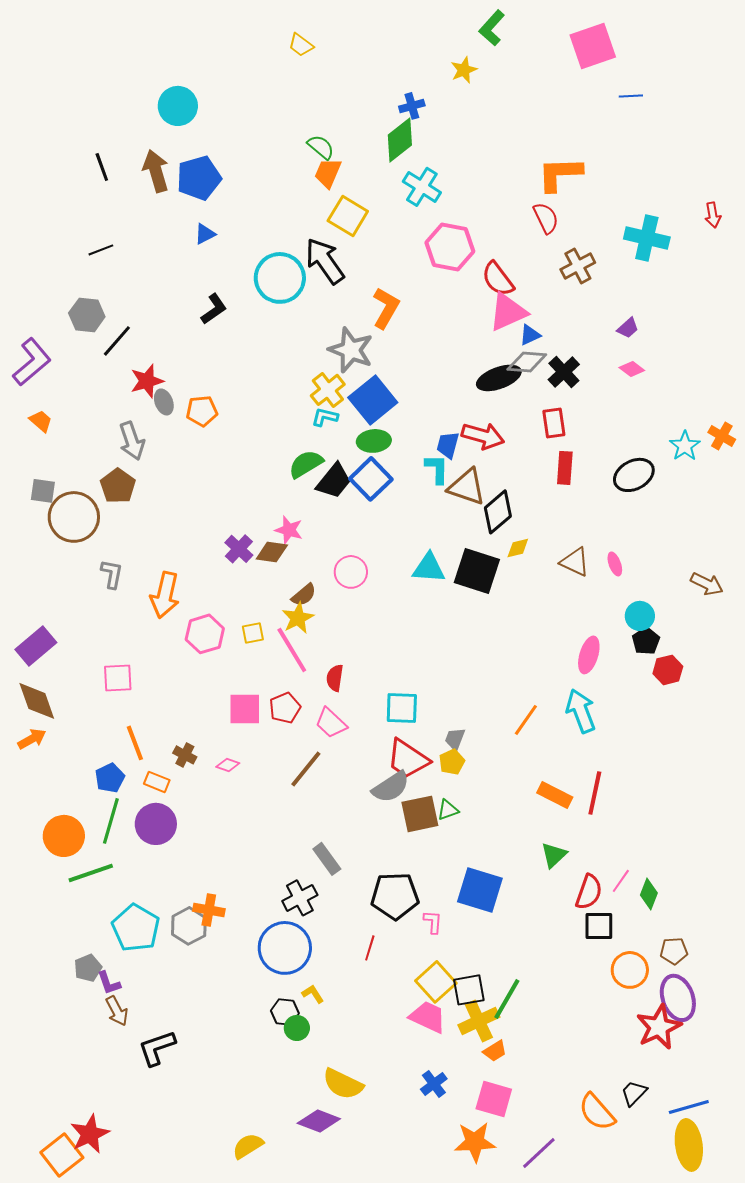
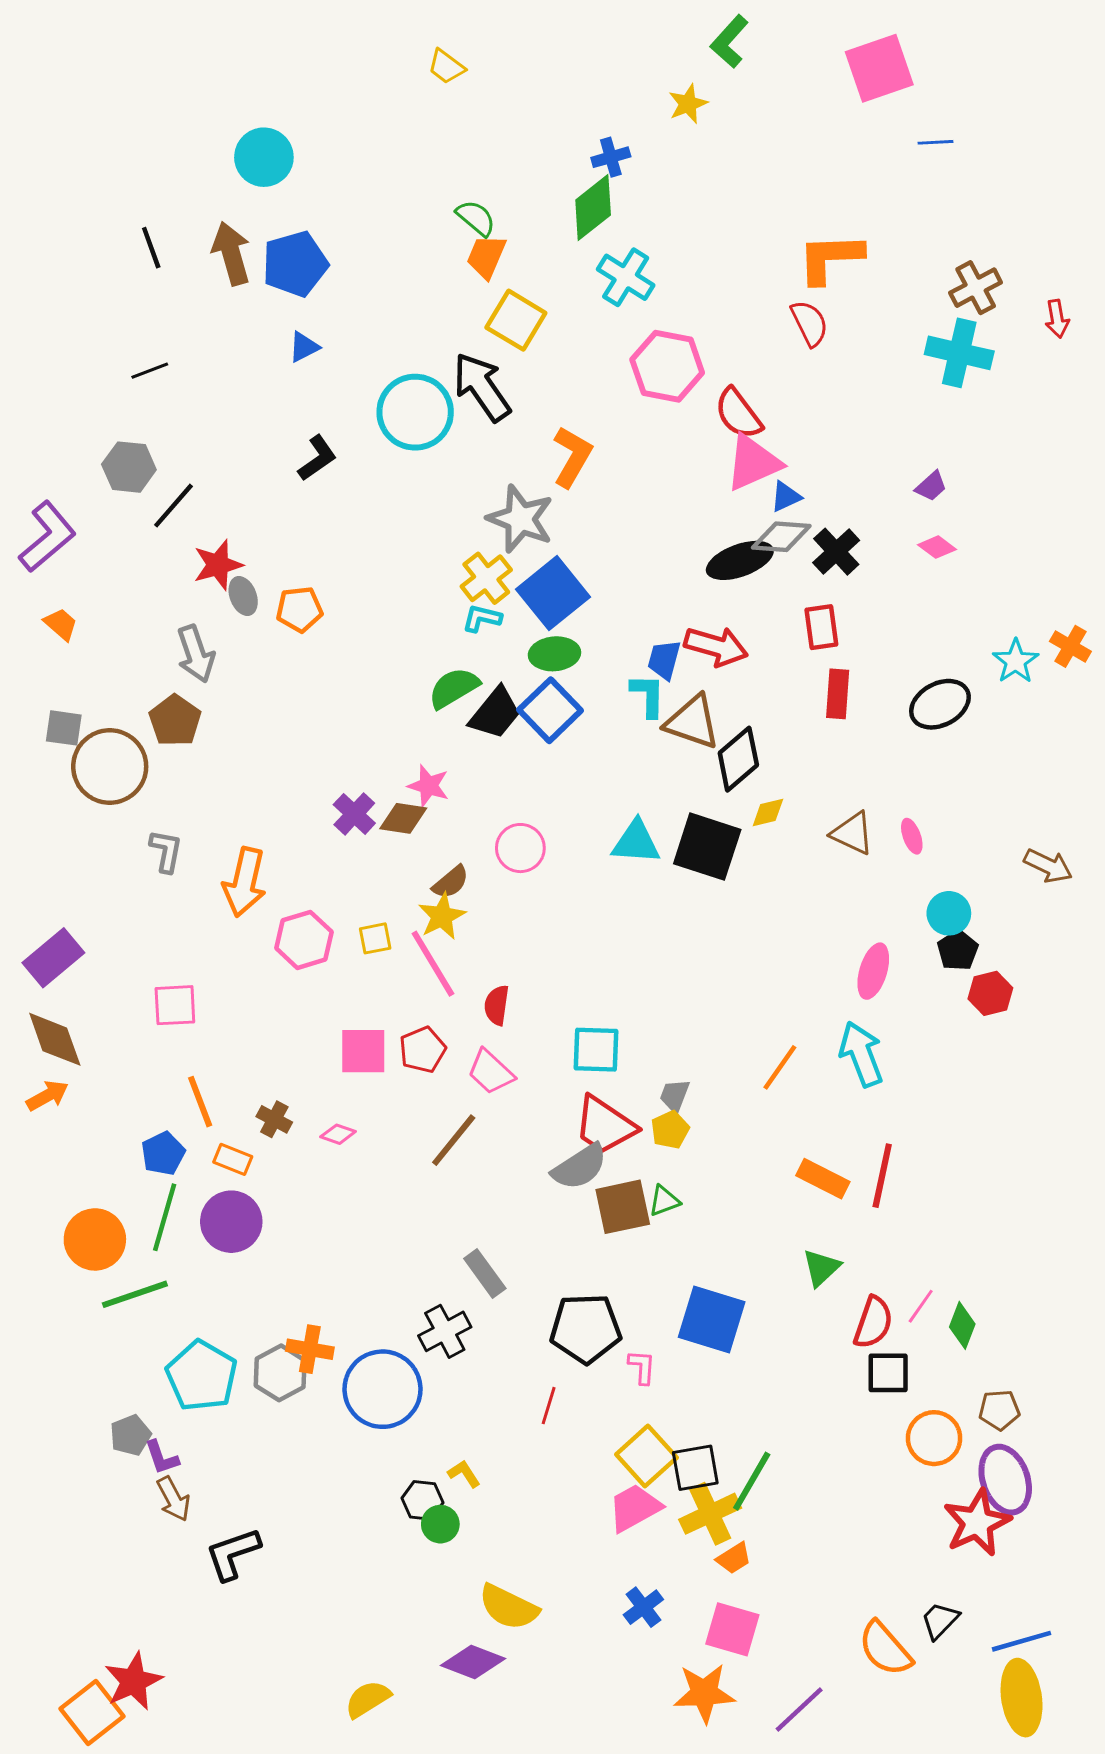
brown cross: (578, 266) -> (976, 288), moved
blue circle: (285, 948) -> (383, 1389), moved
pink trapezoid: (428, 1017) -> (635, 1508), turned -54

